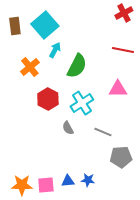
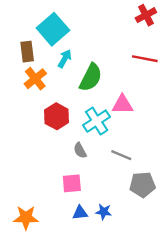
brown rectangle: (15, 26) -> (27, 52), moved
pink triangle: (118, 89) -> (122, 105), moved
pink square: (46, 185) -> (72, 183), moved

